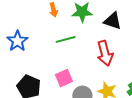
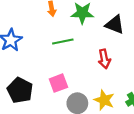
red arrow: (105, 53) -> (104, 59), size x0.7

